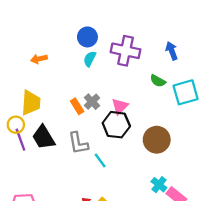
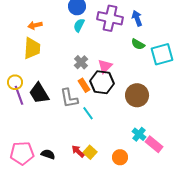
blue arrow: (172, 51) -> (137, 18), moved
yellow trapezoid: (31, 103) -> (32, 48), moved
orange rectangle: (77, 106) -> (84, 85), moved

